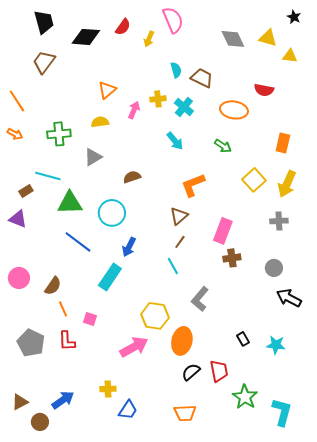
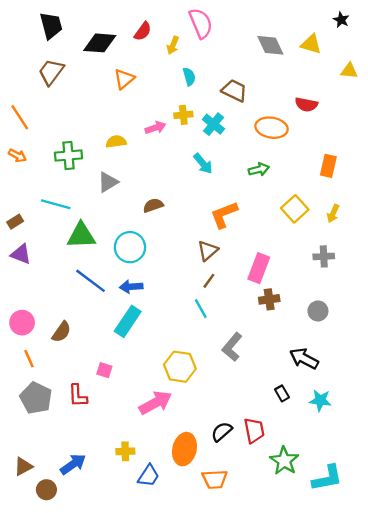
yellow triangle: (290, 56) -> (349, 71), moved
cyan semicircle: (176, 70) -> (189, 77), moved
orange triangle: (107, 90) -> (124, 79), moved
pink arrow: (134, 110) -> (155, 128), turned 48
green arrow: (223, 146) -> (259, 169), turned -48
yellow arrow: (287, 184) -> (333, 214), size x0.6
brown rectangle: (26, 191) -> (15, 222), moved
blue arrow: (129, 247) -> (131, 287), moved, turned 60
black arrow: (289, 298) -> (304, 359), moved
orange line: (63, 309) -> (29, 359), moved
orange ellipse: (182, 341) -> (184, 449), moved
cyan L-shape: (282, 412) -> (327, 478), turned 64

